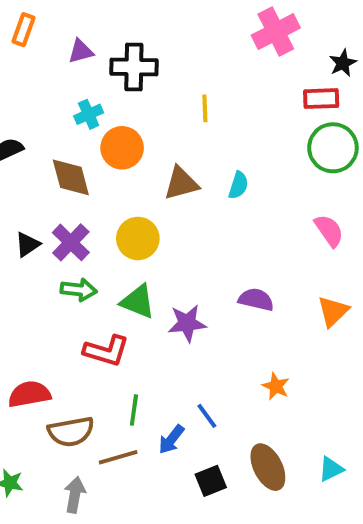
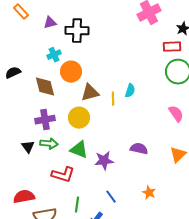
orange rectangle: (24, 30) -> (21, 12), turned -63
yellow line: (205, 108) -> (113, 99), moved
brown triangle: (181, 183) -> (90, 93), moved
purple cross: (71, 242) -> (45, 120), turned 36
black triangle: (27, 244) -> (28, 147), moved, turned -32
blue line: (207, 416) -> (111, 197), moved

